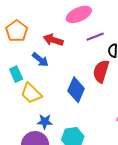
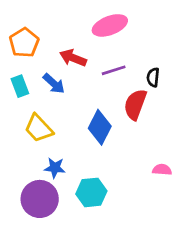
purple line: (95, 37) -> (114, 70), moved
cyan rectangle: (16, 74) -> (20, 86), moved

